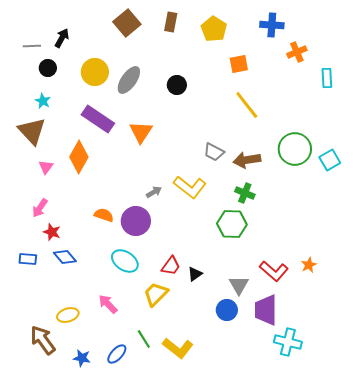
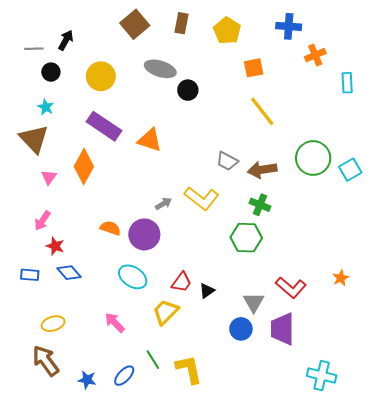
gray ellipse: (129, 80) -> (160, 69), moved, turned 72
orange triangle: (141, 132) -> (150, 140), turned -45
orange star: (309, 265) -> (341, 278), moved
yellow ellipse: (68, 315) -> (53, 324), moved
cyan cross: (288, 342) -> (322, 376), moved
yellow L-shape: (178, 348) -> (189, 369), turned -140

